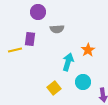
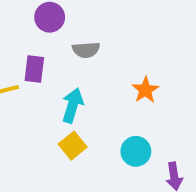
cyan arrow: (68, 62) -> (73, 105), moved
yellow square: (54, 88) -> (73, 146), moved

